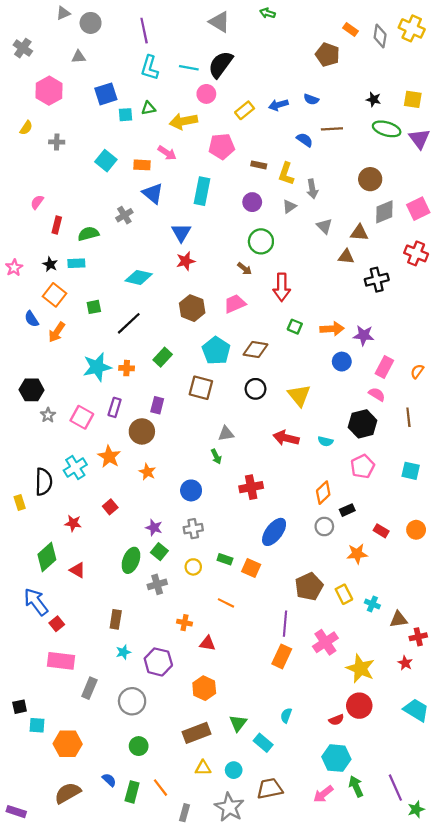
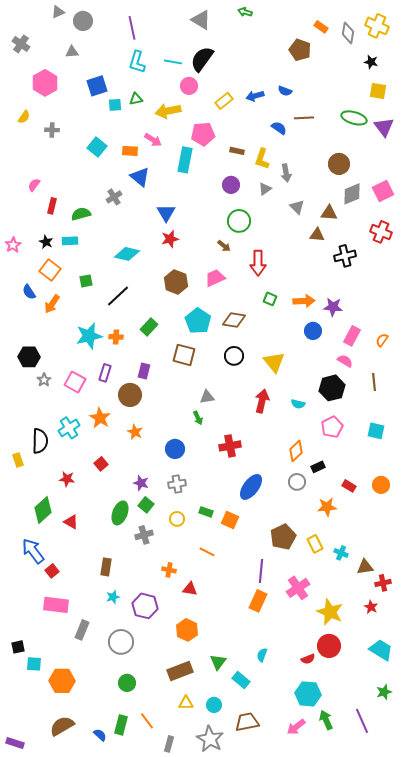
black star: (373, 99) -> (371, 62), moved
cyan rectangle: (202, 191) -> (185, 160), moved
red arrow: (286, 438) -> (262, 401), turned 90
blue semicircle: (109, 780) -> (100, 735), moved
green star: (416, 809) -> (384, 692), moved

